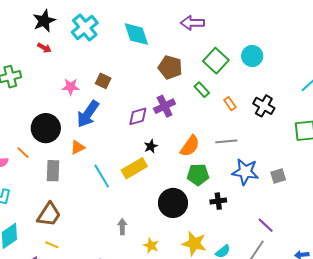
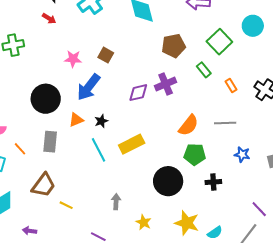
cyan circle: (252, 56) -> (253, 26), moved
brown pentagon: (170, 67) -> (174, 46), turned -30
black star: (151, 146) -> (101, 121), moved
orange line: (23, 153) -> (20, 149), moved
blue star: (245, 172) -> (242, 154), size x0.6
yellow line: (52, 245) -> (66, 205), moved

